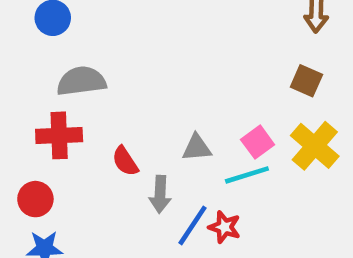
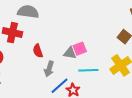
pink square: (258, 142) -> (80, 49), moved

